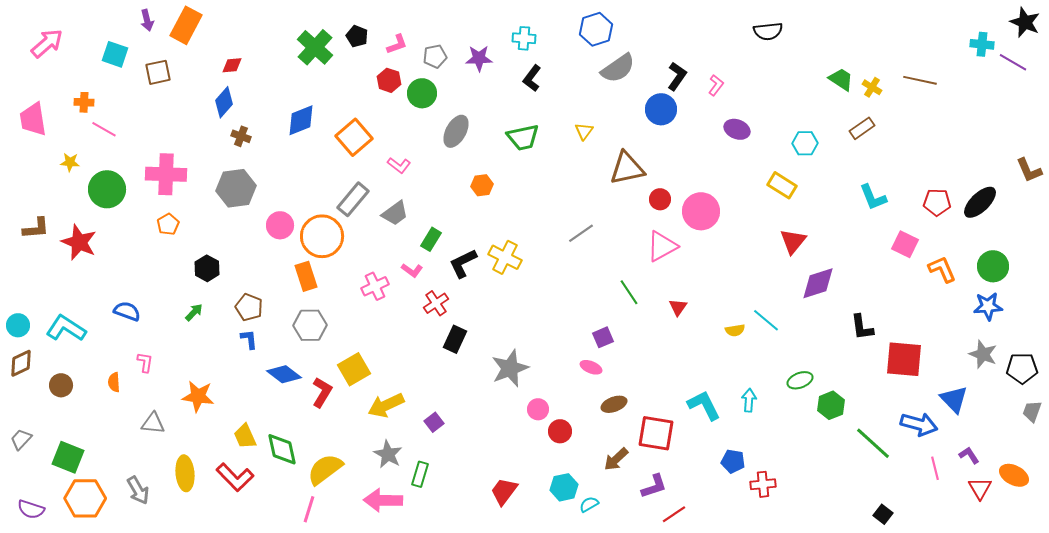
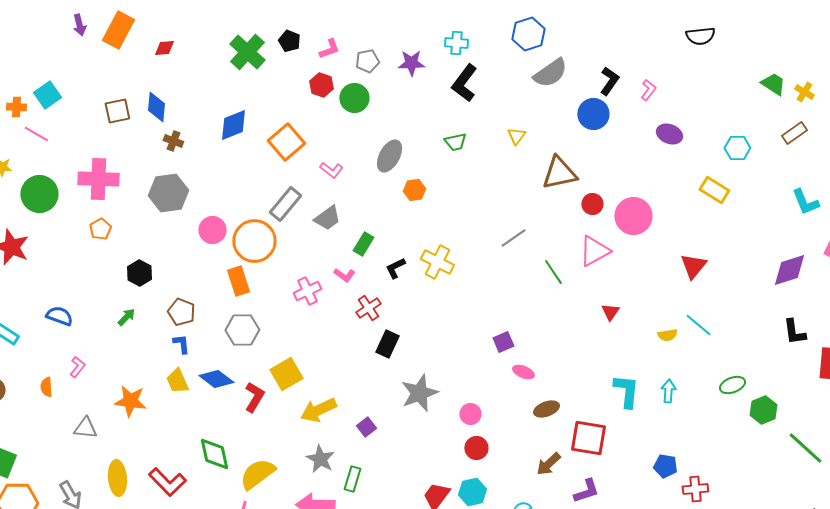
cyan square: (115, 54) -> (47, 95), moved, turned 36
red diamond: (232, 65) -> (164, 48), moved
brown square: (158, 72) -> (117, 111), moved
black L-shape: (532, 78) -> (464, 83), size x1.4
blue diamond: (224, 102) -> (156, 107), turned -36
gray ellipse: (456, 131) -> (389, 156), moved
green trapezoid: (523, 137) -> (455, 142), size x0.7
red triangle: (793, 241) -> (693, 266), moved
black L-shape: (463, 263) -> (395, 268), size x0.7
purple diamond: (818, 283) -> (789, 270), moved
green line: (629, 292) -> (553, 272), moved
purple square: (603, 337) -> (503, 342), moved
pink L-shape: (145, 362) -> (77, 367), turned 30
gray star: (510, 368) -> (419, 393), moved
cyan arrow: (749, 400) -> (668, 391), moved
cyan L-shape: (704, 405) -> (626, 391), moved, turned 33
red circle: (560, 431) -> (476, 448), moved
yellow trapezoid: (245, 436) -> (177, 381), moved
cyan hexagon: (564, 487) -> (472, 492), moved

